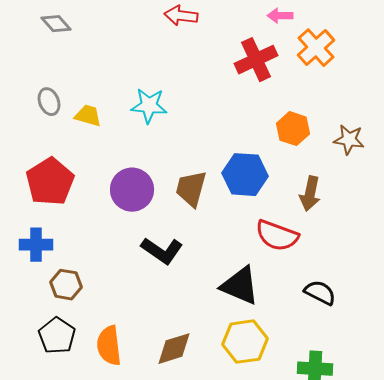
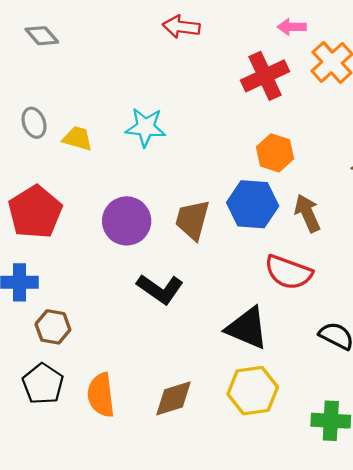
orange hexagon: (293, 129) -> (275, 153), moved
brown arrow: (310, 194) -> (307, 213), moved, turned 144

